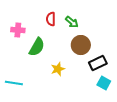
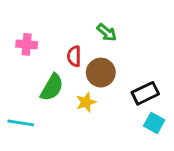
red semicircle: (51, 19) -> (74, 56), moved
brown circle: (81, 45) -> (101, 73), moved
green semicircle: (37, 47) -> (52, 87), moved

